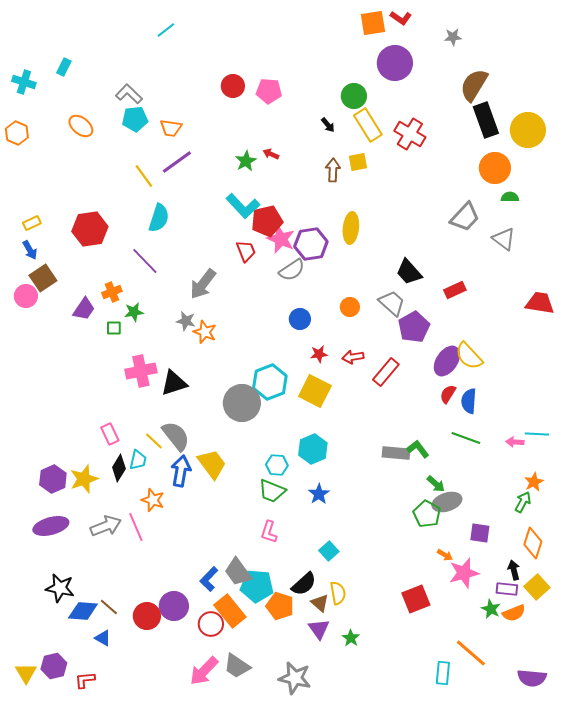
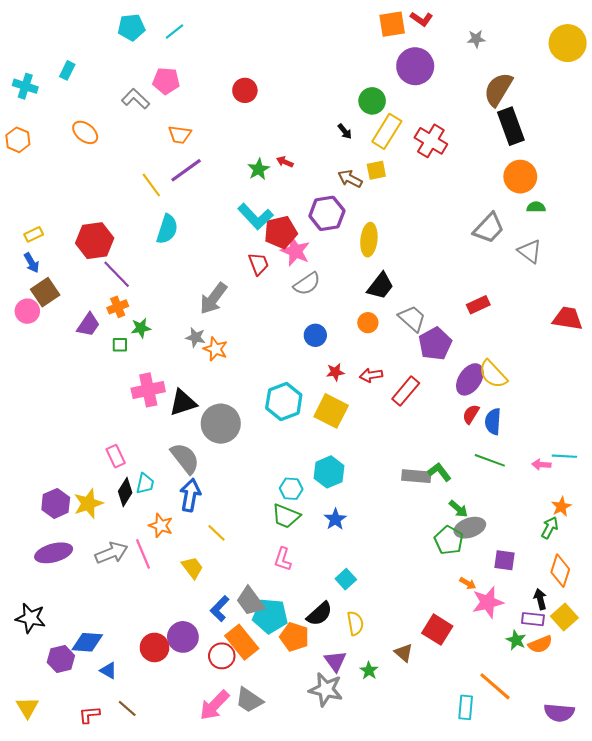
pink pentagon: (269, 91) -> (166, 81), moved
cyan pentagon: (135, 119) -> (131, 27), moved
yellow rectangle: (368, 125) -> (387, 131), turned 64
yellow circle: (528, 130) -> (568, 43), moved
brown arrow: (333, 170) -> (350, 179), turned -65
purple hexagon: (311, 244) -> (327, 213), moved
purple line: (145, 261) -> (117, 274), moved
black trapezoid: (409, 272) -> (380, 286), moved, turned -100
gray circle: (242, 403) -> (221, 424), moved
yellow line: (154, 441) -> (217, 533), moved
yellow trapezoid: (212, 464) -> (192, 568), moved, size x0.7
black star: (60, 588) -> (30, 618), moved
red square: (416, 599) -> (437, 630), turned -36
brown triangle: (320, 603) -> (404, 653), moved
brown line: (109, 607) -> (127, 708), moved
purple hexagon: (54, 666) -> (61, 659), moved
gray star: (295, 678) -> (326, 690), moved

